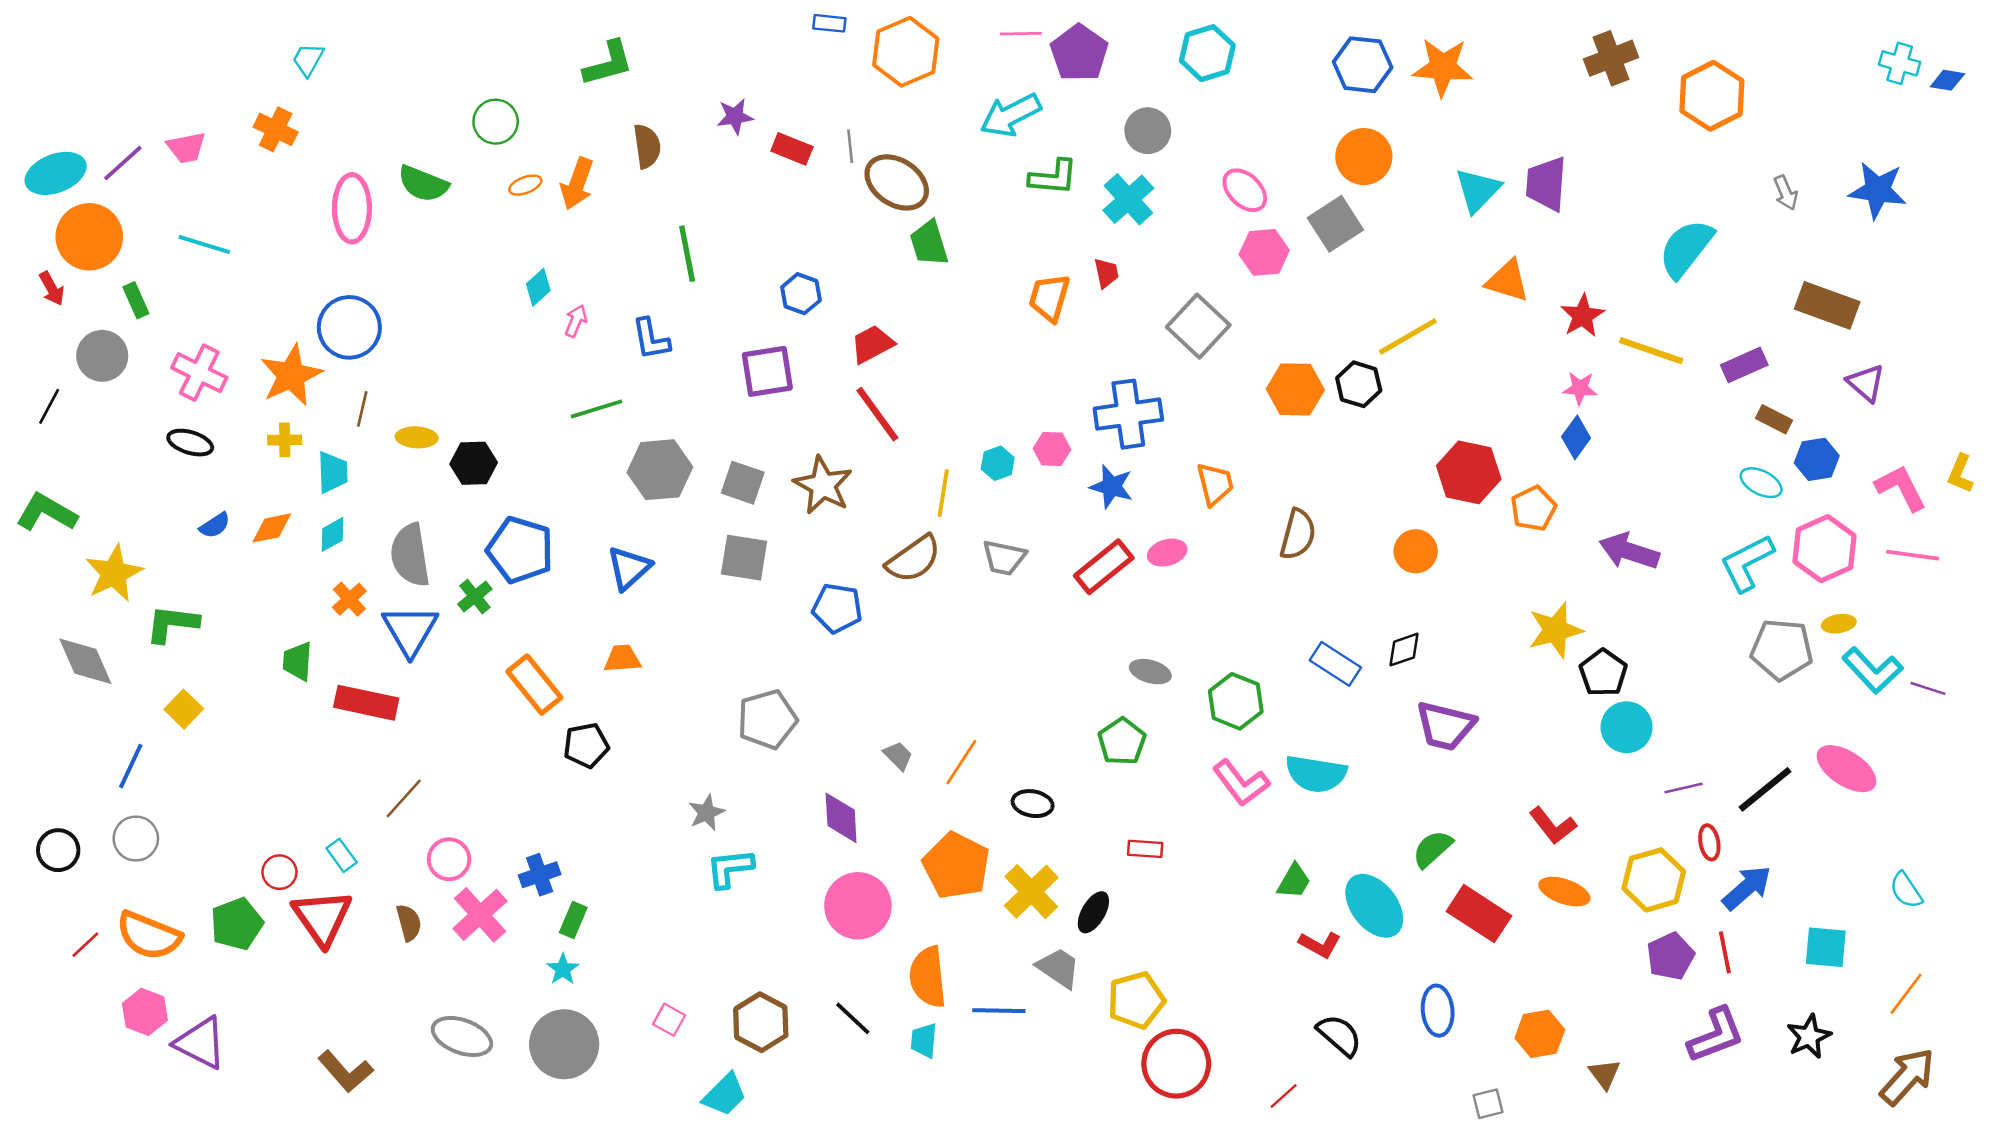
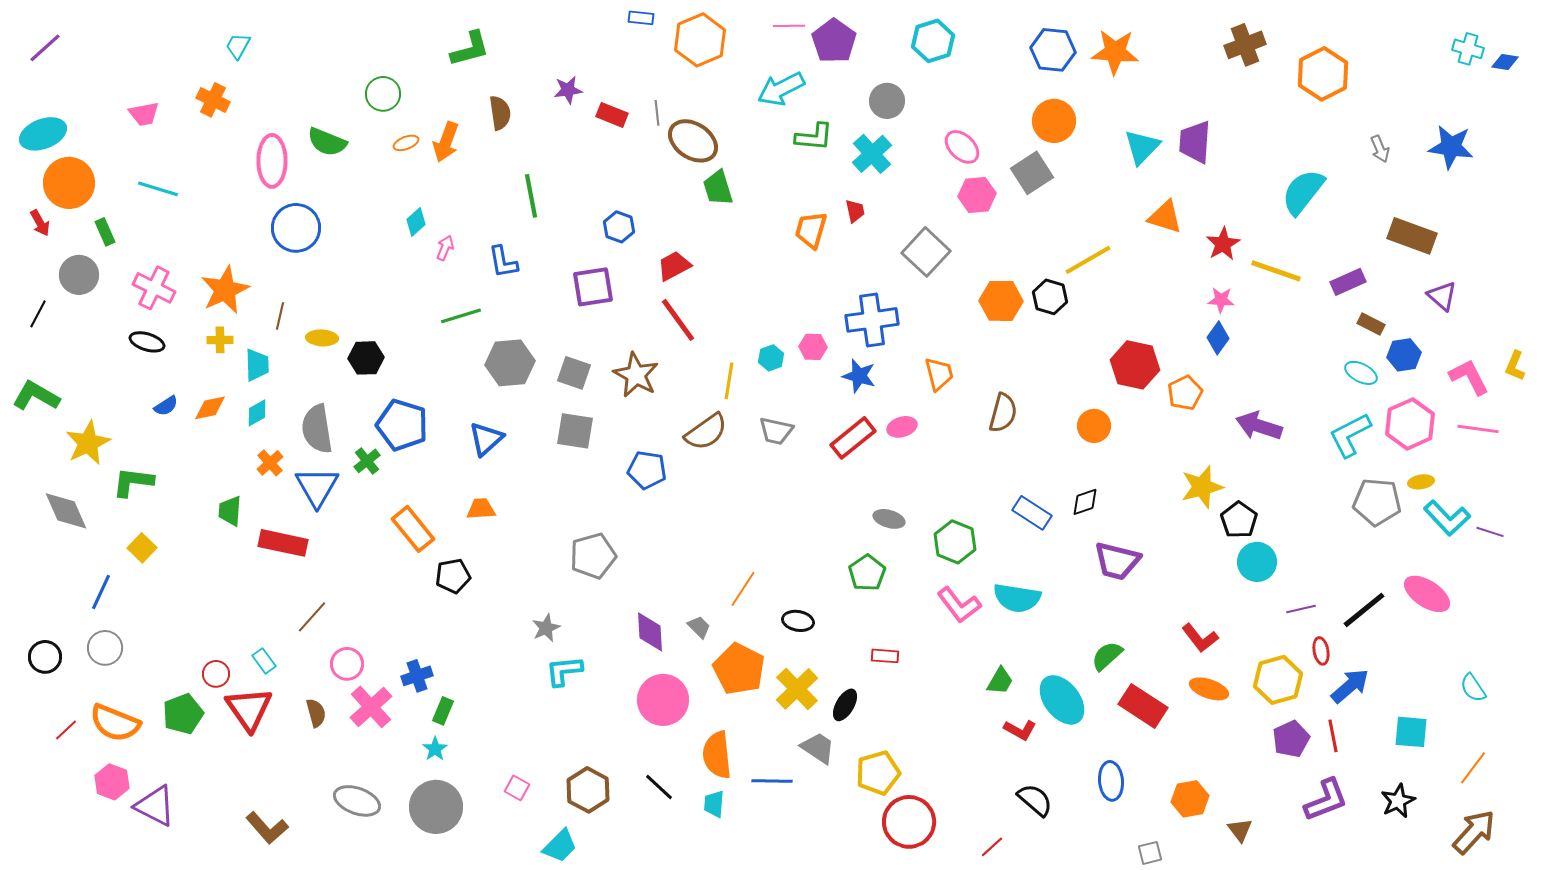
purple line: (123, 163) -> (45, 48), moved
blue circle: (349, 327) -> (296, 228), moved
gray trapezoid: (898, 756) -> (699, 627), moved

